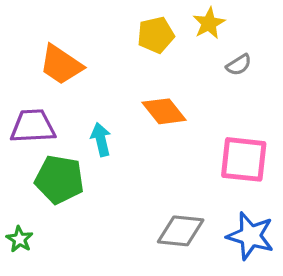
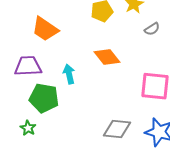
green star: (20, 239) -> (28, 128), moved

